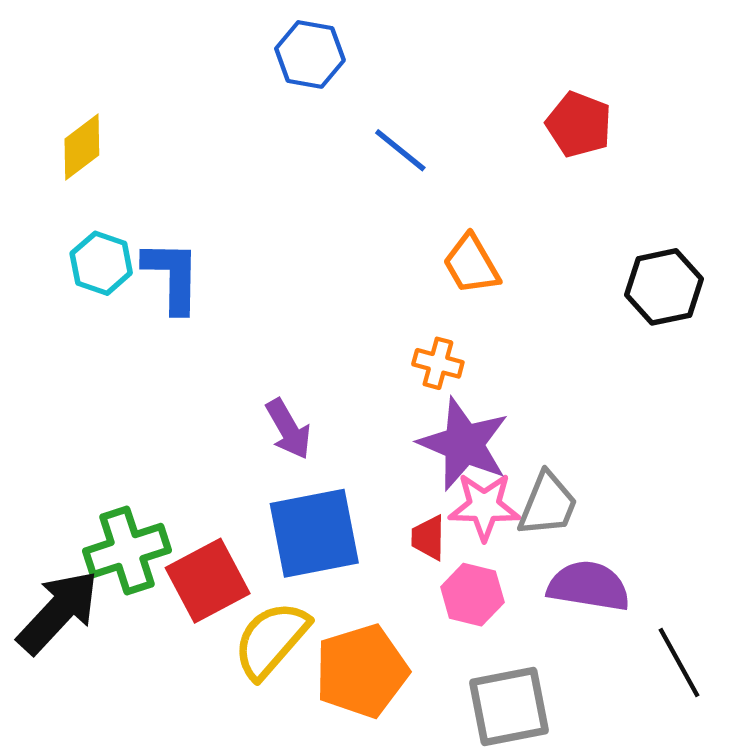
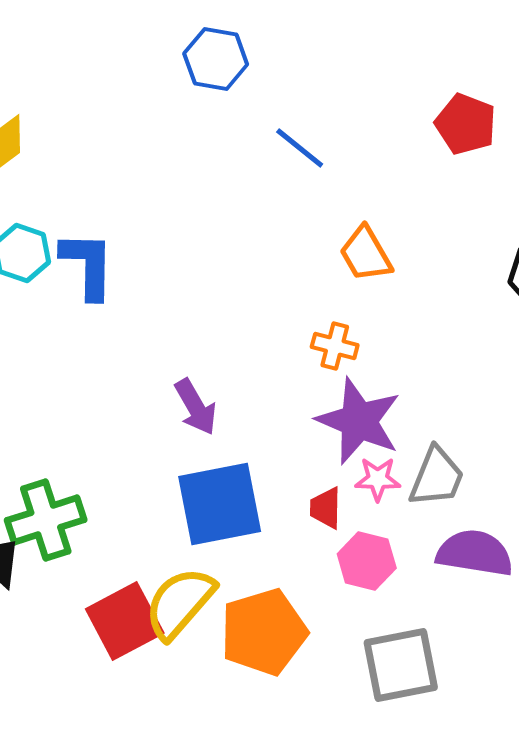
pink star: (484, 506) -> (378, 479), size x0.7
red square: (208, 581) -> (125, 621), moved

